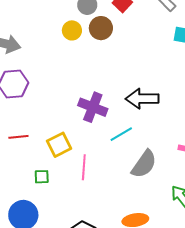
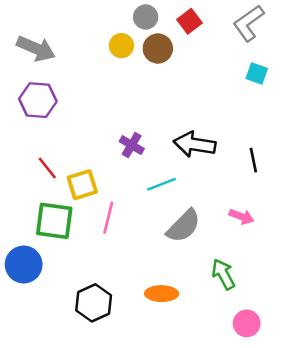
purple cross: (93, 107) -> (132, 145), size x0.7
red line: (18, 137) -> (47, 168), moved, turned 48
green square: (42, 177) -> (54, 221), size x2.0

